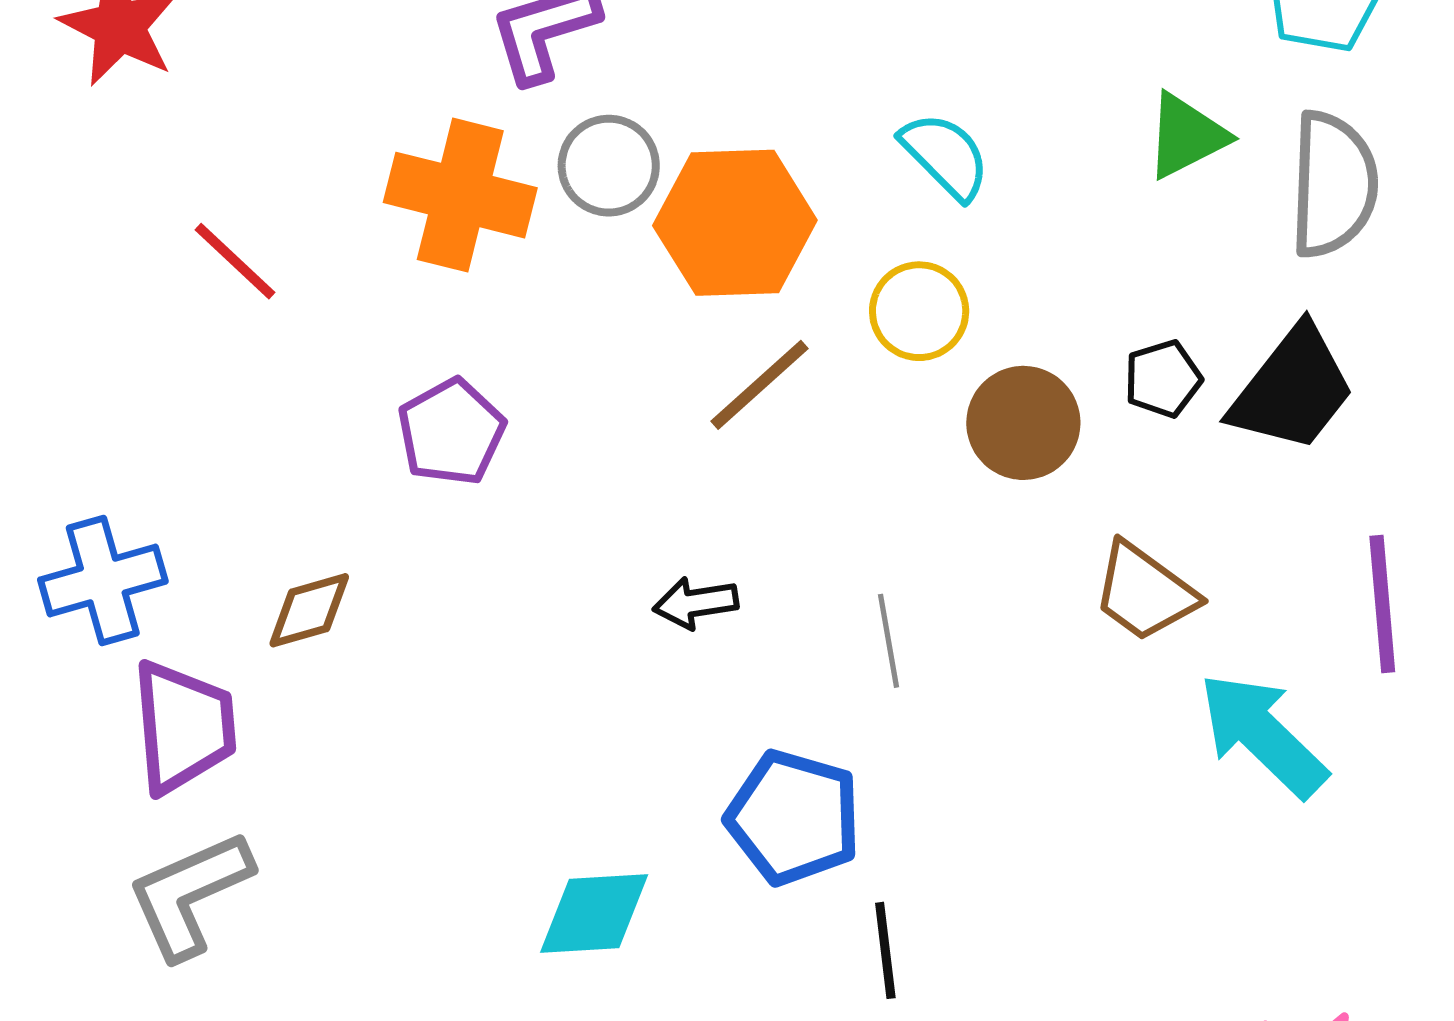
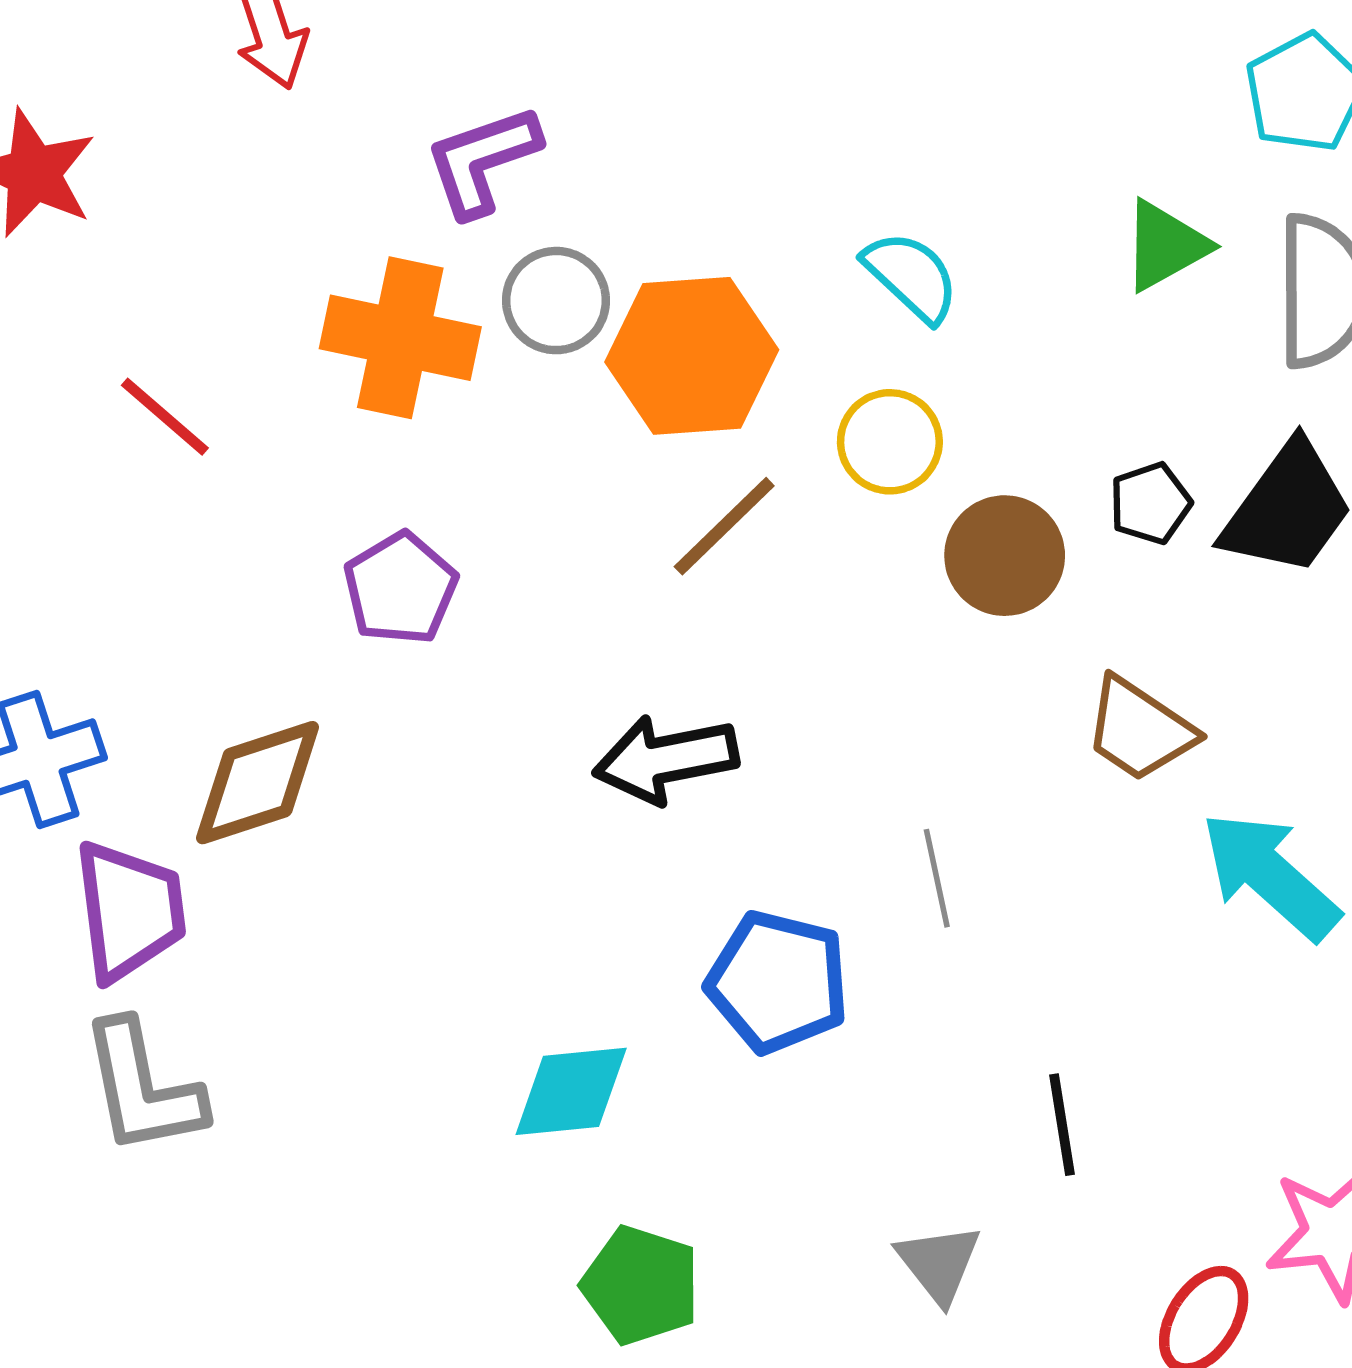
black arrow: (696, 603) -> (666, 759), size x1.6
brown diamond: (309, 610) -> (258, 783), size x1.5
gray line: (888, 641) -> (937, 878), moved
gray L-shape: (190, 895) -> (143, 1088), turned -75
black line: (885, 950) -> (1062, 1125), moved

